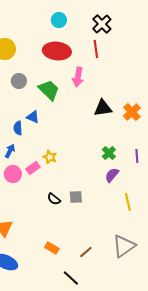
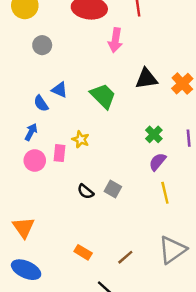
green trapezoid: (49, 90) -> (103, 96), moved
blue semicircle: (18, 128) -> (41, 103), turned -32
pink rectangle: (33, 168) -> (60, 153), turned -48
gray square: (76, 197) -> (113, 189), turned 32
yellow line: (128, 202) -> (165, 193), moved

